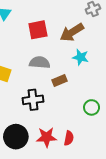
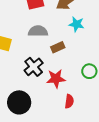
black cross: (33, 100) -> (34, 67), turned -30
red star: (47, 137) -> (56, 79), moved

